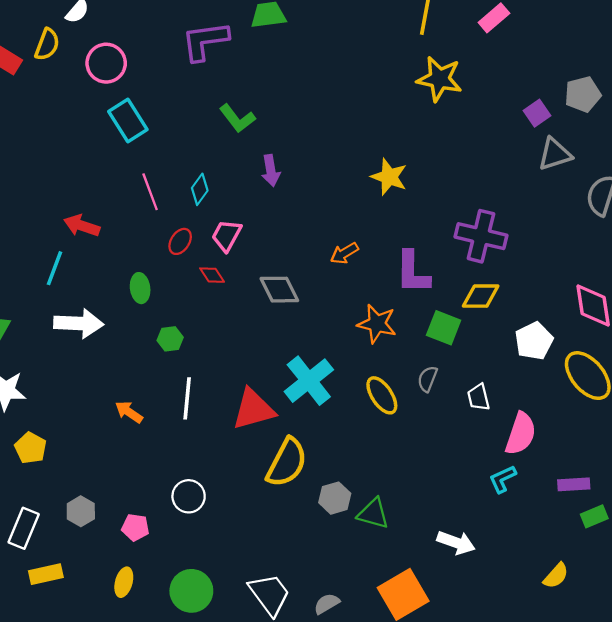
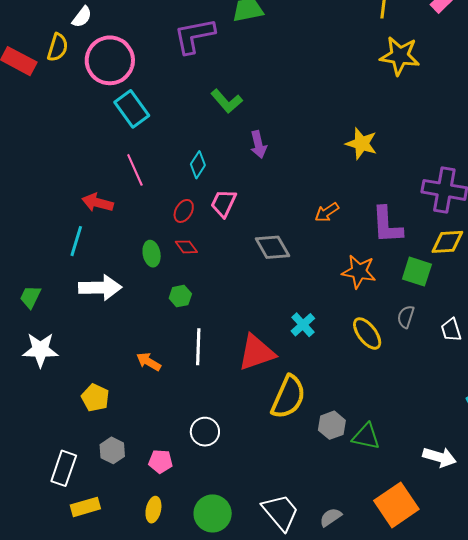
pink circle: (106, 63) -> (110, 60), size x1.4
pink line: (150, 192) -> (135, 170), moved
red diamond: (212, 275) -> (186, 247), moved
cyan cross: (309, 381) -> (303, 325), size x0.6
yellow pentagon: (31, 448) -> (95, 398), moved

